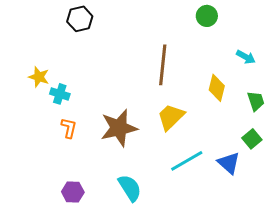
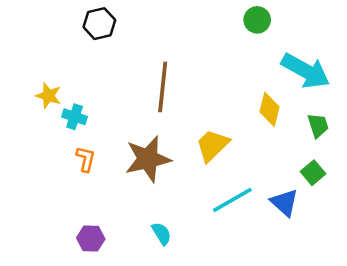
cyan arrow: (246, 57) -> (306, 71), size x2.0
brown line: (163, 65) -> (163, 87), moved
cyan semicircle: (130, 188) -> (161, 234), size x0.7

